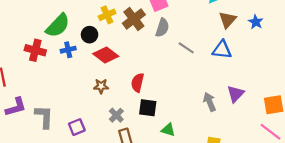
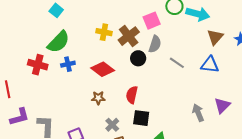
yellow cross: (107, 15) -> (104, 32), turned 35
black circle: (90, 35) -> (138, 58), moved

